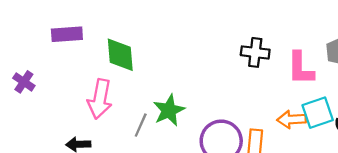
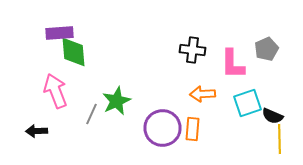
purple rectangle: (67, 34) -> (60, 33), moved
pink arrow: (100, 99) -> (56, 91), turned 148
orange arrow: (292, 119) -> (202, 94), moved

